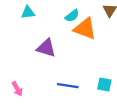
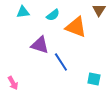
cyan semicircle: (72, 16) -> (53, 15), moved
blue line: (68, 86) -> (61, 62), moved, turned 48

